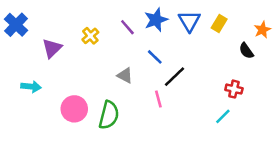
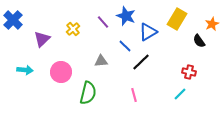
blue star: (156, 20) -> (126, 16), turned -30
blue triangle: (189, 21) -> (148, 32), moved, turned 30
yellow rectangle: (219, 23) -> (177, 19), size x1.5
gray triangle: (125, 75) -> (101, 61), turned -32
pink line: (158, 99) -> (134, 95), moved
pink circle: (74, 109) -> (61, 72), moved

